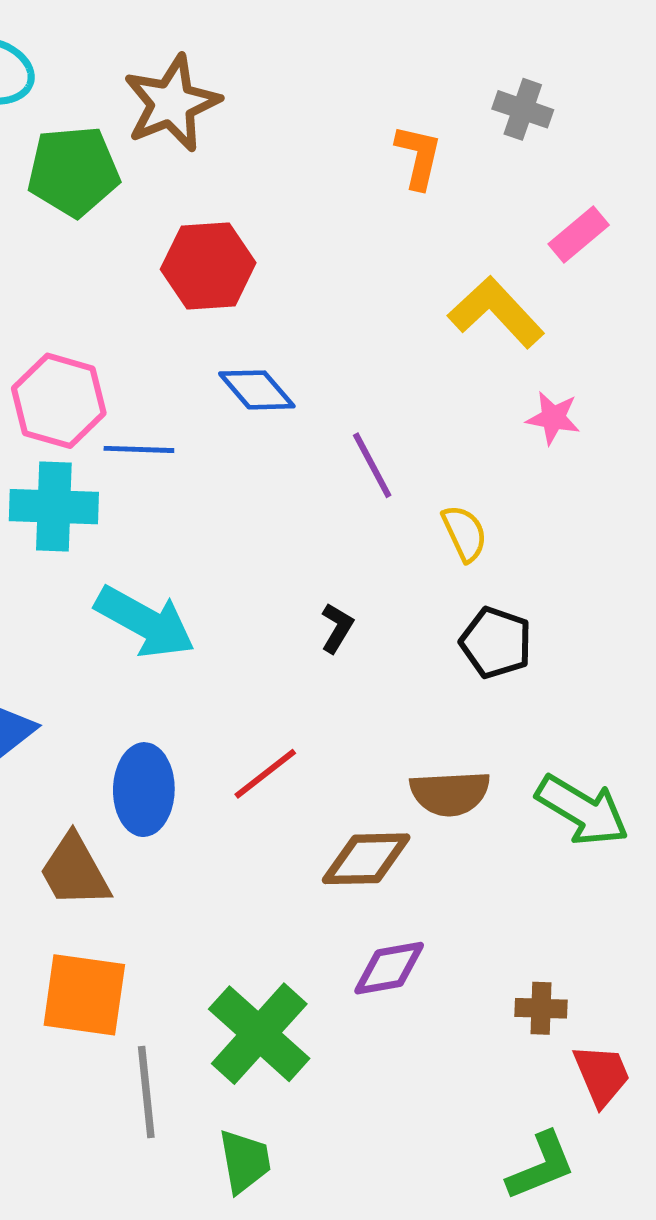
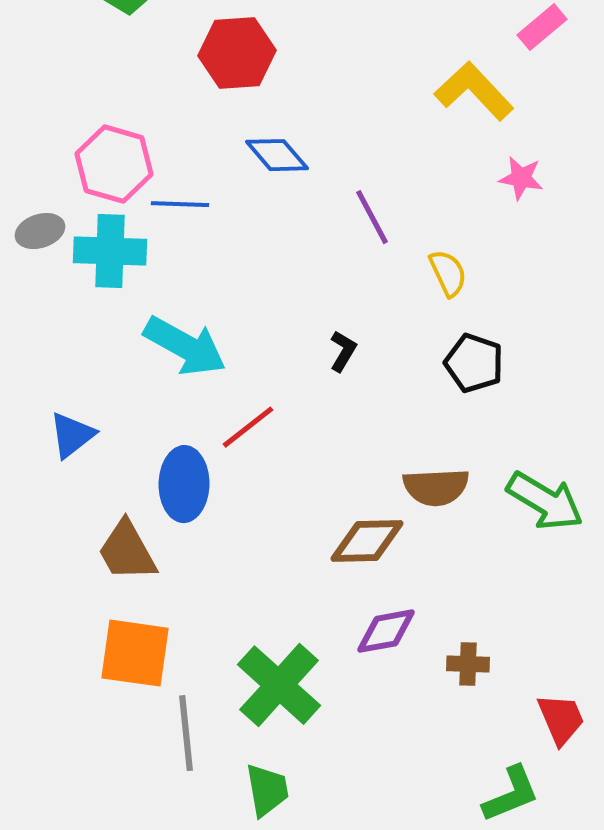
red line: (265, 774) -> (248, 427), moved
brown cross: (541, 1008) -> (468, 664), moved

